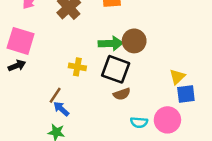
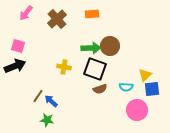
pink square: (21, 41) -> (18, 46), size x0.6
black arrow: (17, 66) -> (15, 66), size x1.5
brown line: (55, 95) -> (38, 96), moved
cyan semicircle: (139, 122) -> (126, 87), moved

